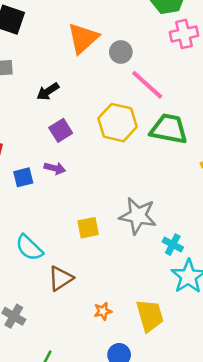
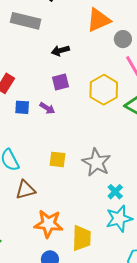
orange star: (103, 311) -> (48, 224), size x2.0

